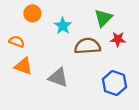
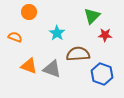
cyan star: (63, 26) -> (57, 33), moved
brown semicircle: (87, 46) -> (78, 54), moved
orange triangle: (23, 66) -> (29, 66), moved

